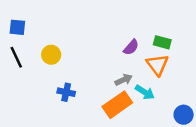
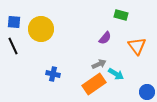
green rectangle: (162, 42) -> (121, 15), moved
yellow circle: (51, 55) -> (41, 29), moved, size x1.6
orange triangle: (157, 65) -> (137, 46), moved

